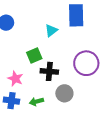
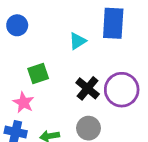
green square: (34, 56) -> (38, 73), moved
black cross: (49, 71) -> (88, 88), moved, turned 30

